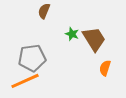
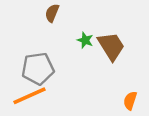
orange semicircle: (105, 68) -> (130, 101), moved

